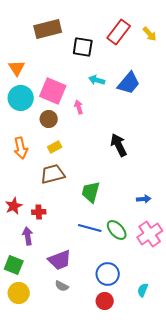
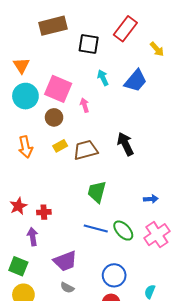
yellow arrow: (150, 34) -> (157, 49), moved
cyan arrow: (97, 80) -> (103, 78), turned 49
brown trapezoid: (53, 174) -> (86, 150), moved

